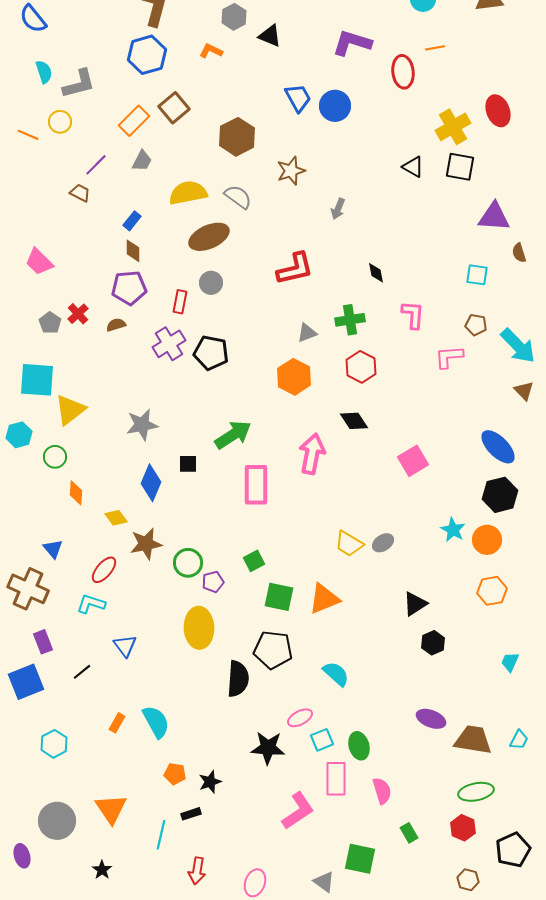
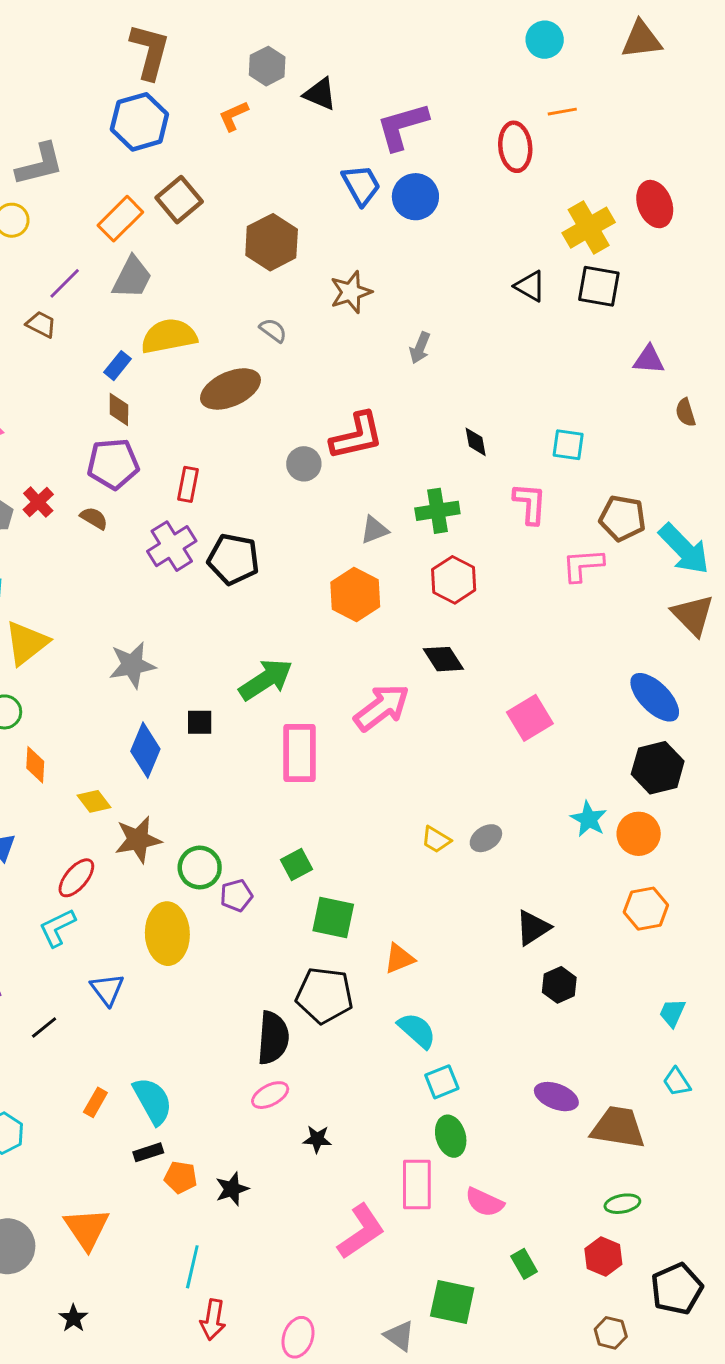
purple L-shape: (352, 43) -> (402, 126), moved, turned -33
orange L-shape: (211, 51) -> (233, 116), turned -50
gray trapezoid: (142, 161) -> (132, 277), size x1.4
yellow semicircle: (188, 193) -> (169, 336), moved
gray semicircle: (238, 197) -> (273, 330), size x0.7
purple triangle: (494, 217) -> (649, 360), size x0.7
cyan square: (477, 275) -> (568, 445), moved
gray circle: (211, 283) -> (304, 464), moved
brown semicircle: (116, 325) -> (94, 518), turned 48
brown pentagon: (476, 325) -> (622, 518), size x1.4
brown triangle: (524, 391) -> (693, 615), size x1.5
pink arrow: (312, 454) -> (382, 708), turned 42
yellow trapezoid: (349, 544) -> (436, 840), size x0.7
orange triangle: (324, 599) -> (399, 959), moved, size x0.7
cyan L-shape: (91, 604) -> (57, 928), turned -44
yellow ellipse: (199, 628) -> (167, 934), moved
pink ellipse: (300, 718) -> (270, 1095), moved
cyan square: (322, 740) -> (442, 1082), moved
cyan trapezoid: (519, 740) -> (677, 1082), moved, turned 120
black star: (268, 748) -> (317, 1139), size x0.6
pink semicircle: (382, 791) -> (484, 1202), turned 132
green ellipse: (476, 792) -> (622, 1204), size x0.7
black rectangle: (191, 814) -> (148, 1152), moved
cyan line: (161, 835) -> (192, 1267), moved

